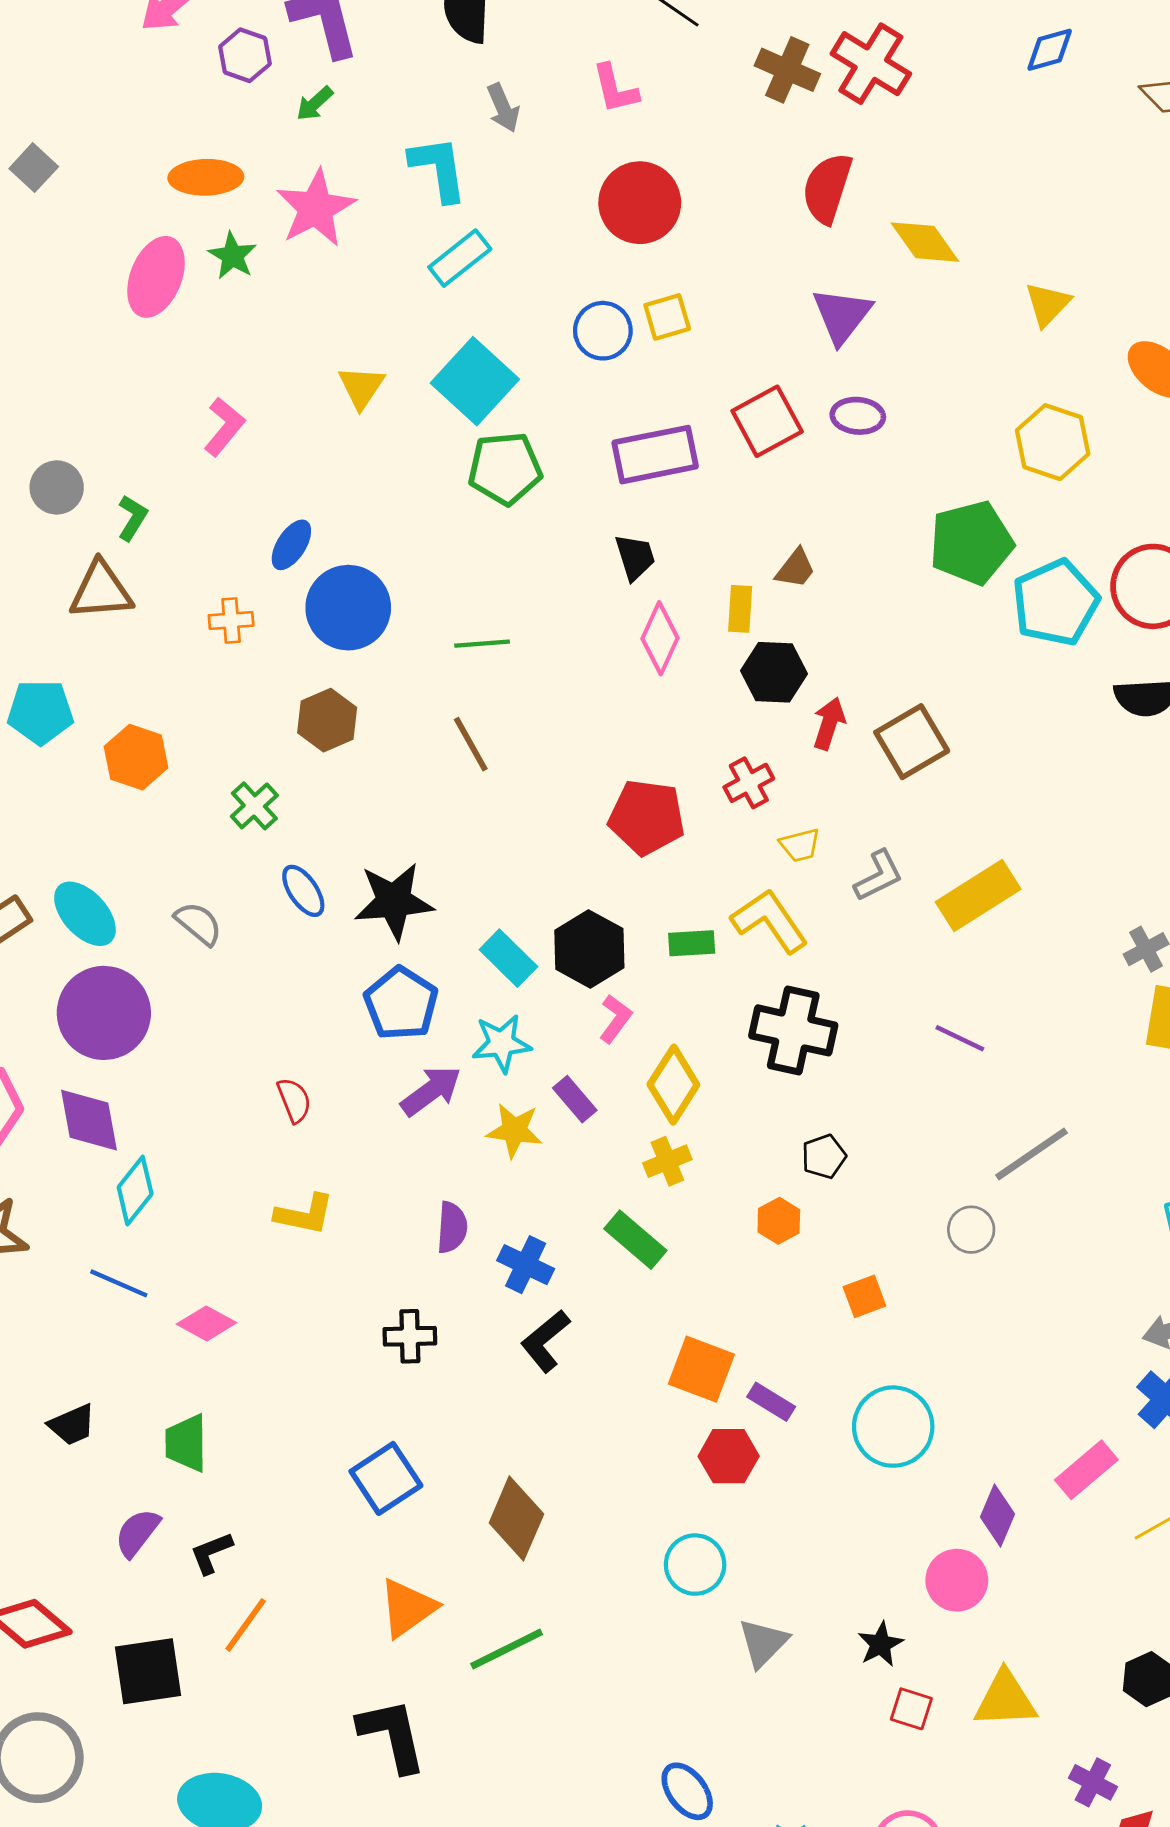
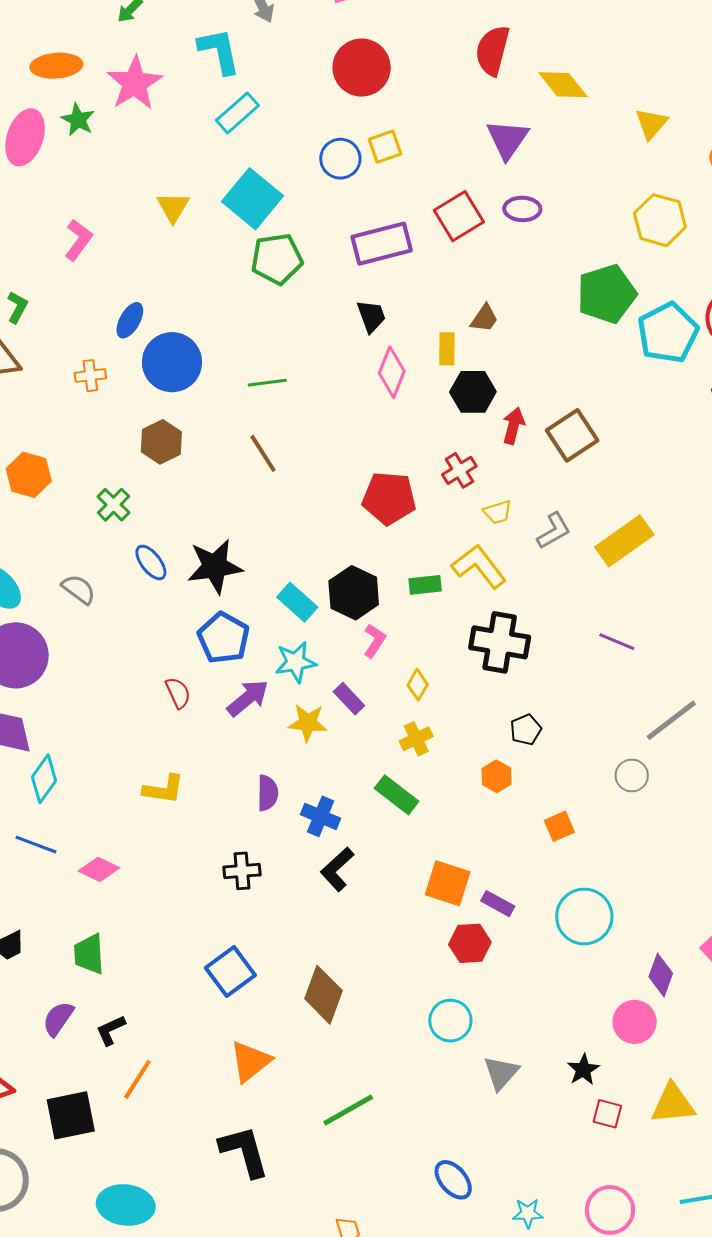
yellow diamond: (673, 1085) -> (418, 685), size x0.6
red semicircle: (294, 1100) -> (178, 693), moved
green line: (507, 1649) -> (348, 1110), moved

